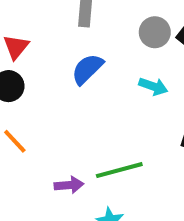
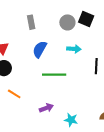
green line: (119, 170) -> (54, 75), moved, turned 30

